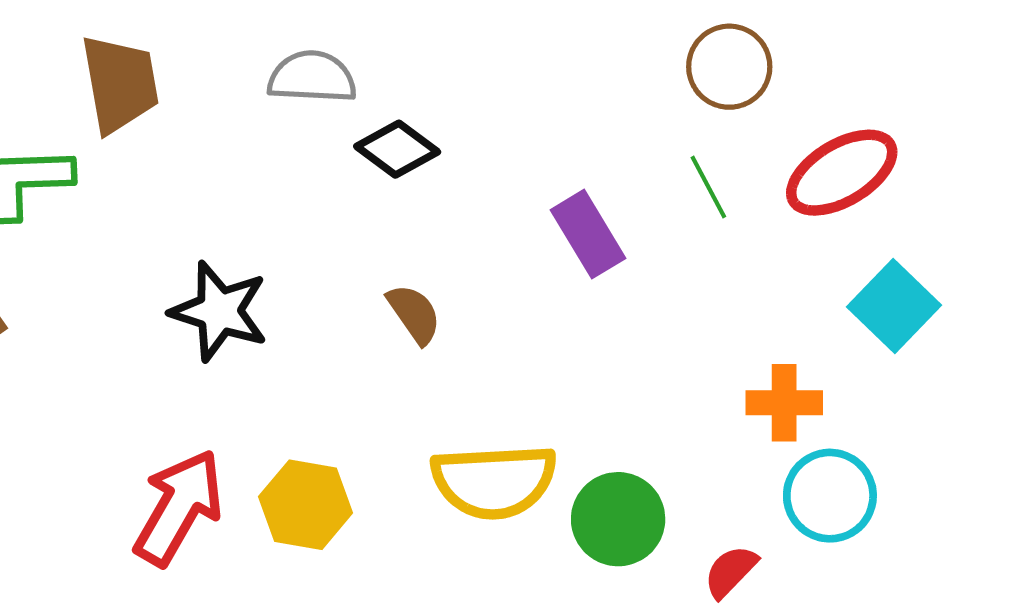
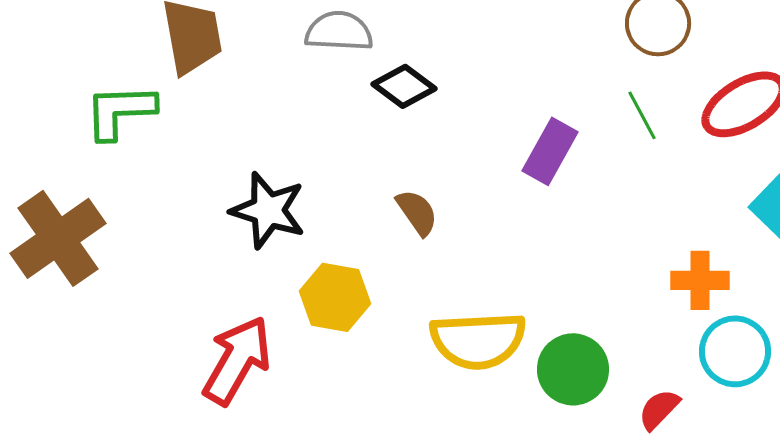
purple rectangle: (588, 234) -> (550, 151), turned 60
yellow hexagon: (306, 505) -> (335, 297), moved

